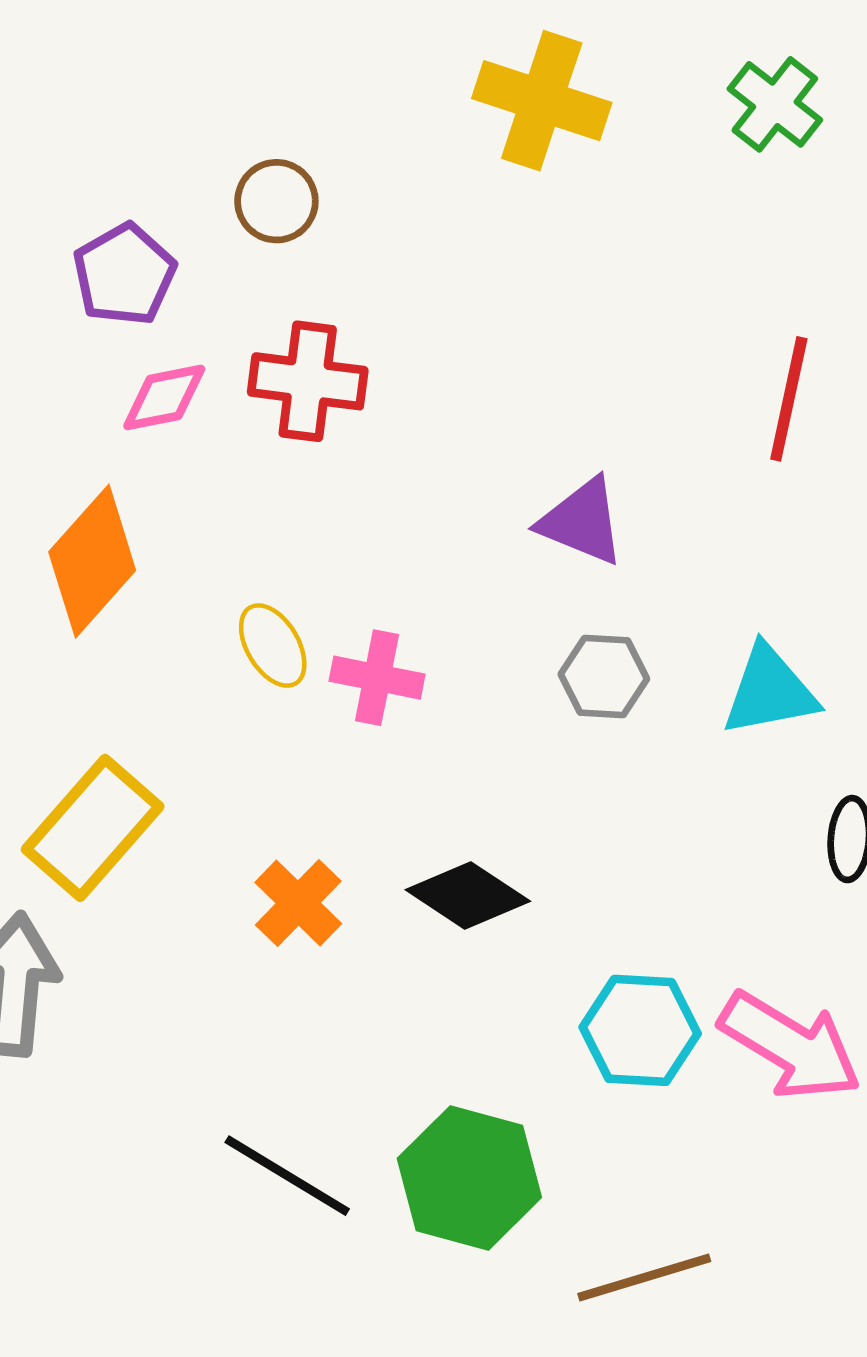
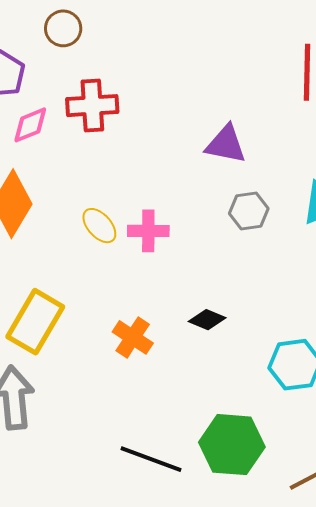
black diamond: (468, 895) -> (207, 320), size x0.7

